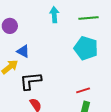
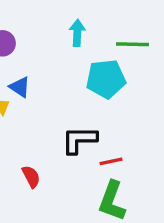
cyan pentagon: (86, 48) -> (106, 79), moved, turned -30
black L-shape: (31, 81) -> (79, 140), moved

